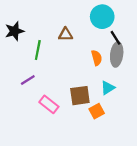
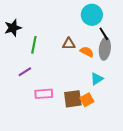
brown triangle: (66, 34) -> (69, 44), moved
orange semicircle: (97, 58) -> (87, 52), turned -48
brown square: (80, 96) -> (73, 99), moved
pink rectangle: (49, 104) -> (44, 94), turned -42

